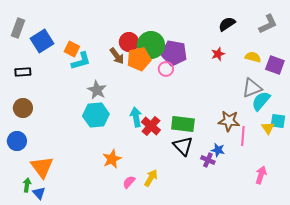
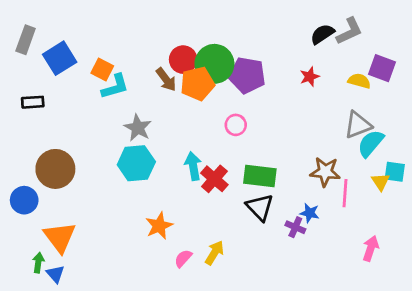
gray L-shape: (268, 24) -> (349, 31), moved
purple square: (275, 65) -> (382, 68), moved
pink circle: (166, 69) -> (236, 125), moved
brown circle: (23, 108) -> (55, 169), moved, size x1.4

